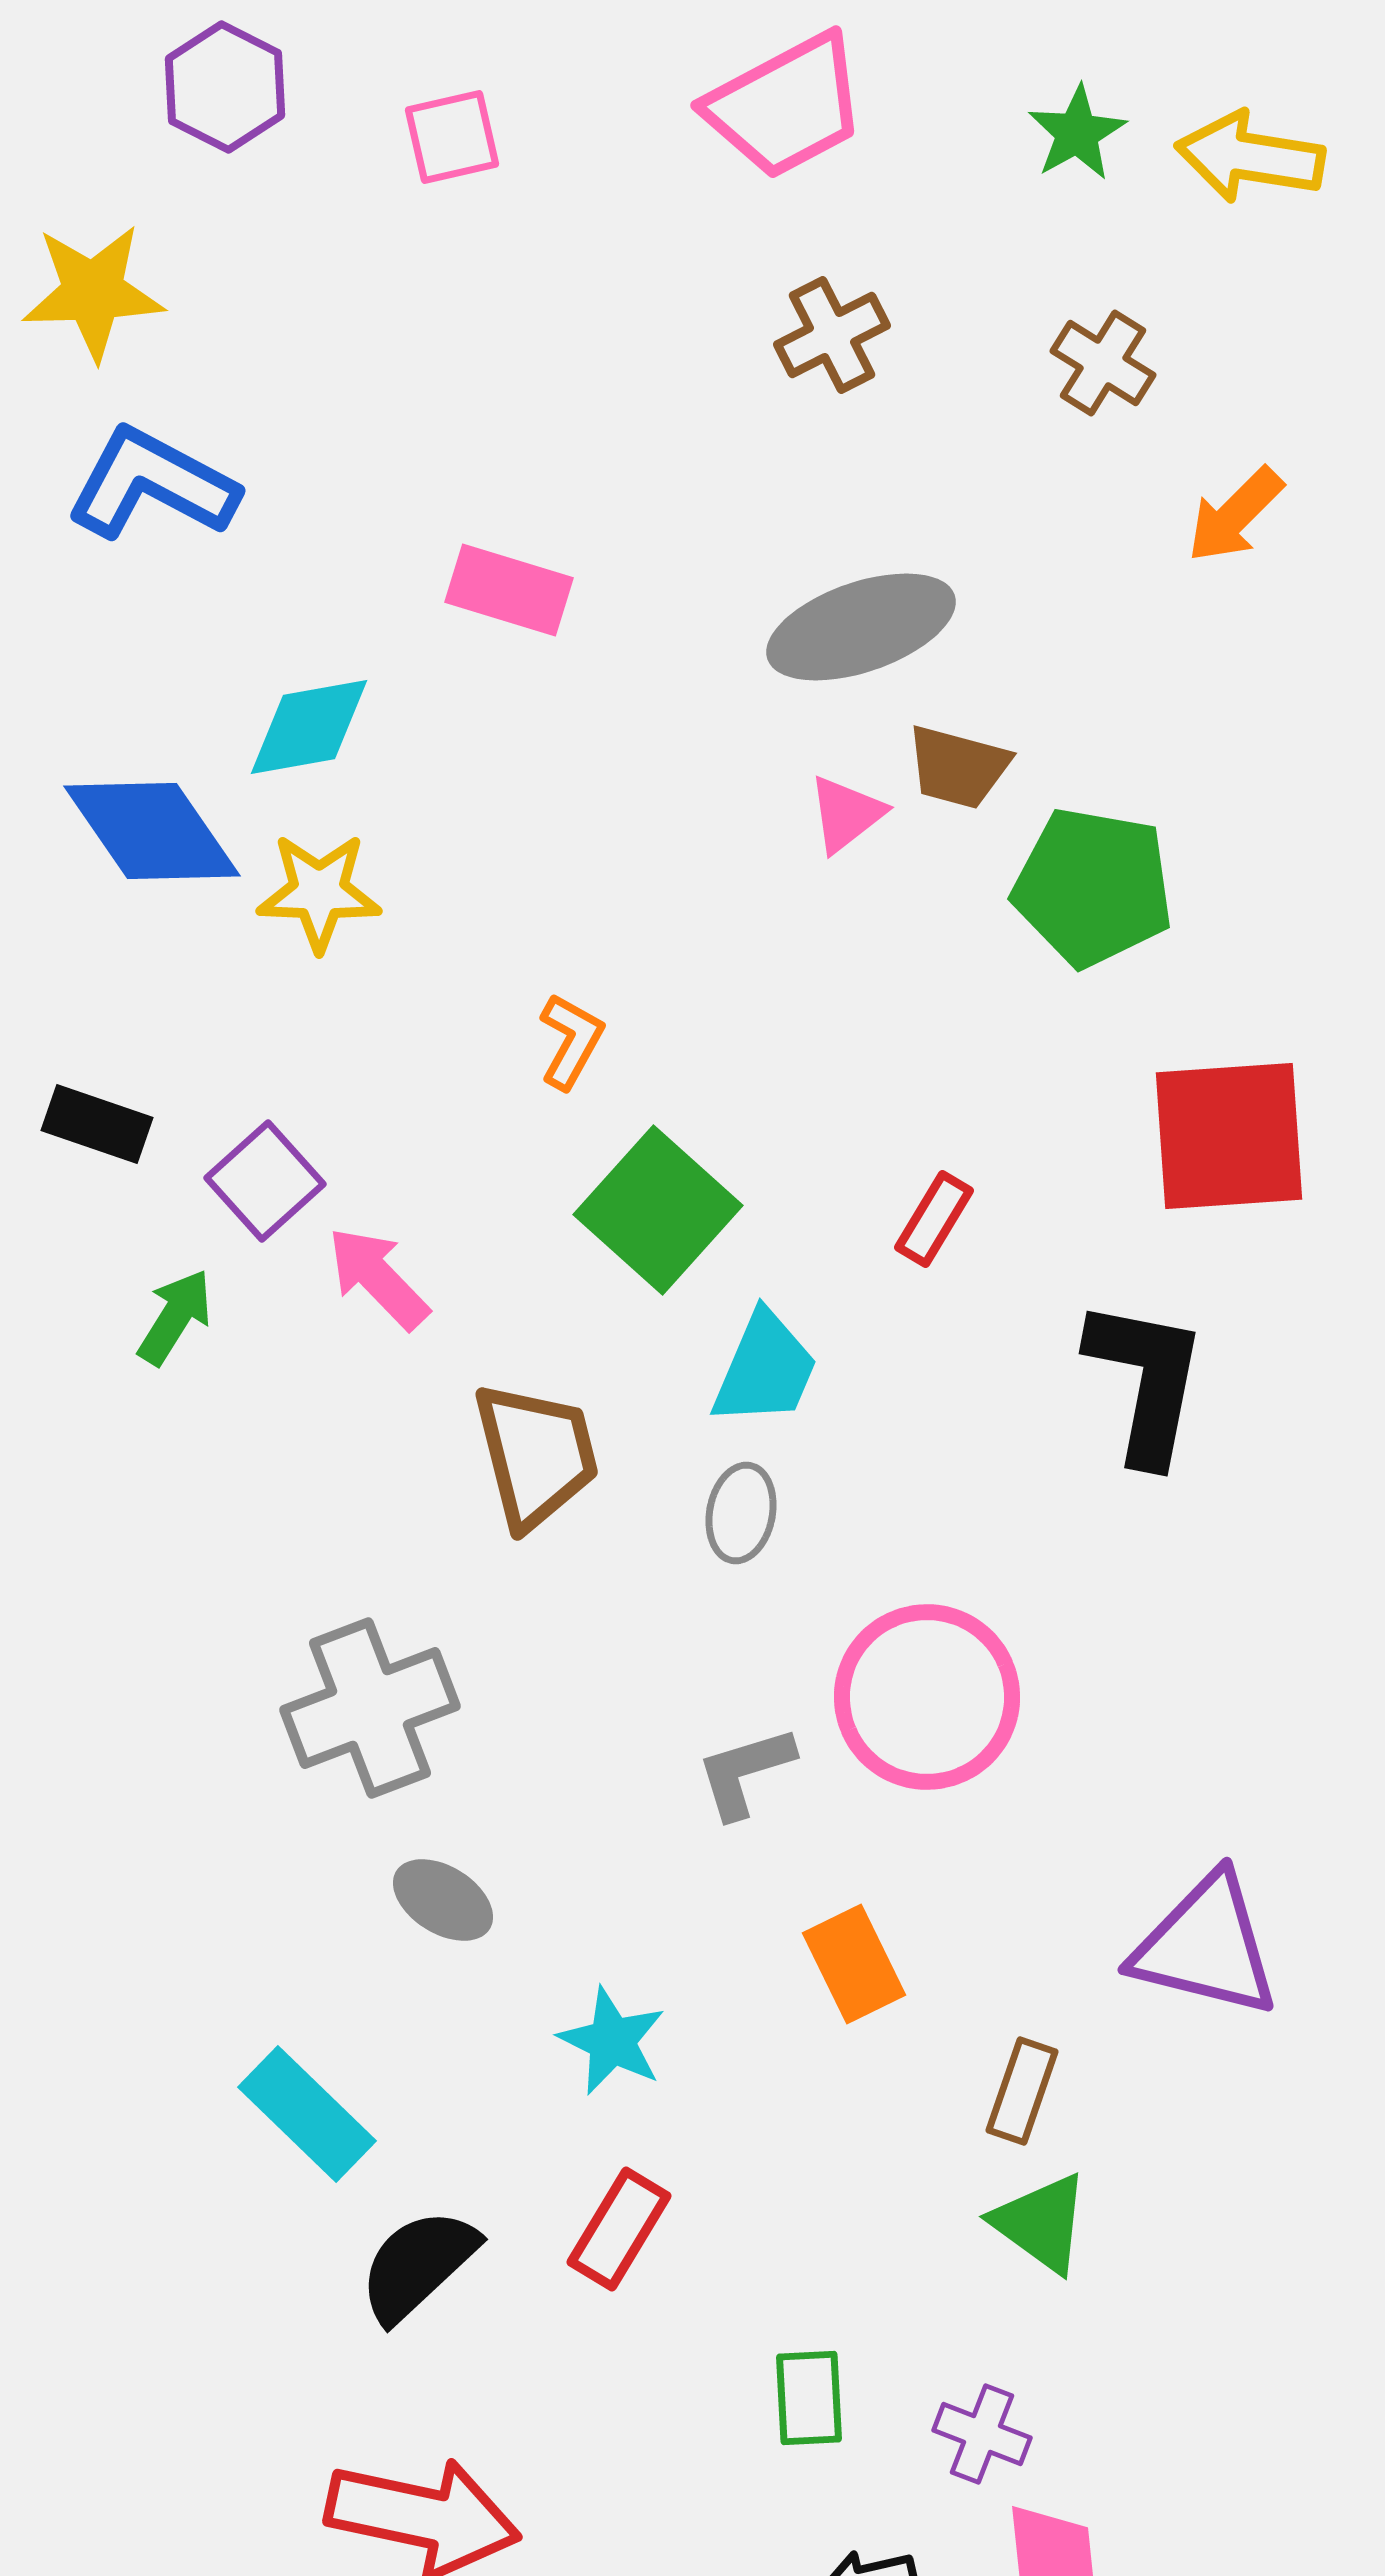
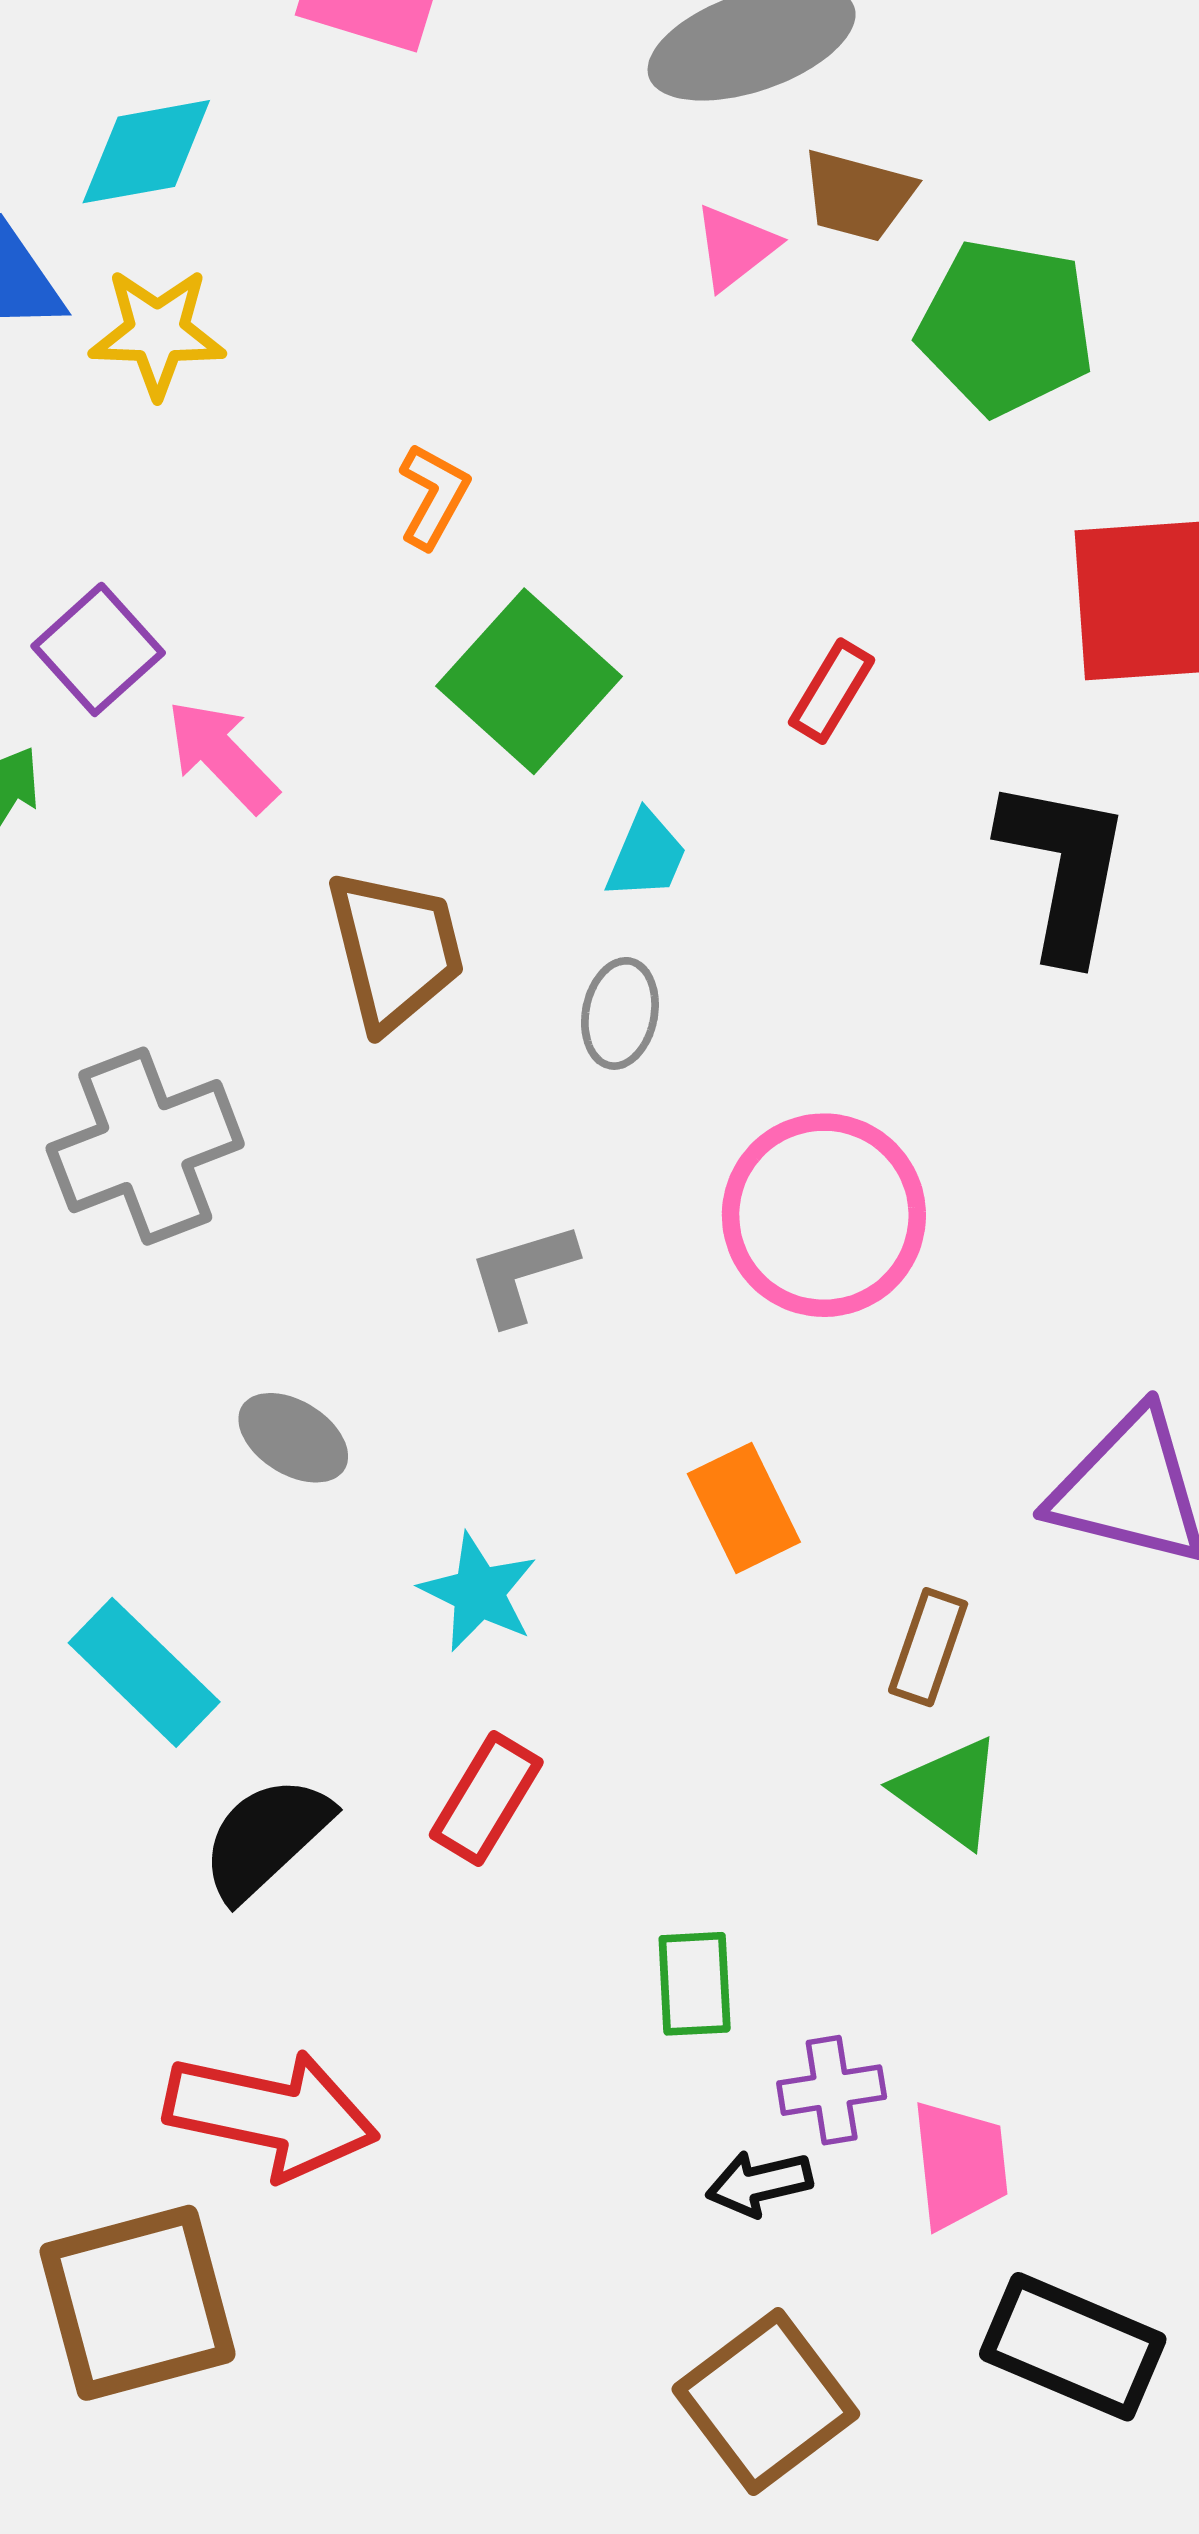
cyan trapezoid: (765, 1369) -> (646, 856), size x0.7
gray cross: (370, 1708) -> (145, 1146), moved
gray L-shape: (745, 1772) -> (522, 1273), moved
purple cross: (982, 2434) -> (832, 2090), moved, turned -30

